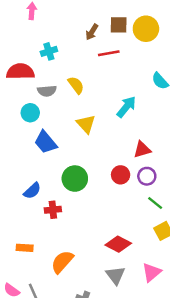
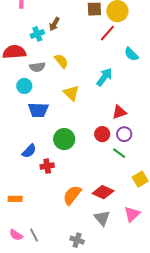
brown arrow: (92, 32) -> (54, 24), moved
red line: (109, 53) -> (107, 33), moved, turned -36
blue trapezoid: (46, 142) -> (38, 110), turned -45
green line: (155, 203) -> (119, 153), moved
orange rectangle: (25, 248) -> (15, 199), moved
orange semicircle: (62, 262) -> (72, 195), moved

